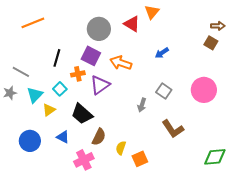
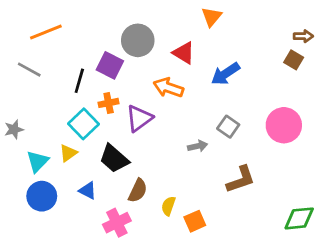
red triangle: (132, 24) -> (184, 53), moved
blue arrow: (162, 53) -> (225, 74), size x1.5
purple square: (91, 56) -> (110, 65), moved
gray line: (21, 72) -> (29, 70), moved
cyan square: (60, 89) -> (83, 124), size x1.5
cyan triangle: (35, 95) -> (38, 161), moved
gray arrow: (142, 105) -> (198, 146), turned -120
brown L-shape: (173, 129) -> (241, 179), turned -75

